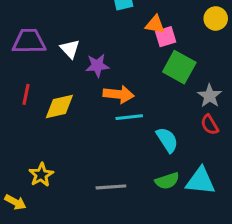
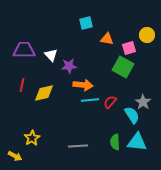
pink square: (166, 37) -> (129, 48), moved
gray star: (210, 96) -> (143, 102), moved
red semicircle: (210, 125) -> (110, 102), moved, turned 72
cyan semicircle: (167, 140) -> (132, 115), moved
green semicircle: (167, 181) -> (115, 142), turned 105

